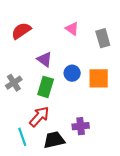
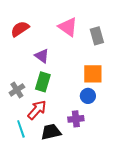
pink triangle: (72, 29) -> (68, 27), size x1.5
blue circle: (72, 73) -> (88, 96), moved
gray cross: (14, 83) -> (17, 90), moved

